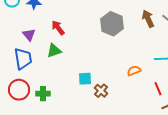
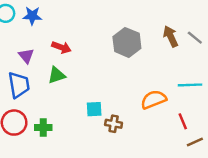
red arrow: (58, 28) -> (61, 47), turned 147
orange semicircle: (134, 71) -> (154, 99), size x1.5
brown cross: (101, 91) -> (114, 124), turned -32

